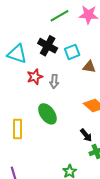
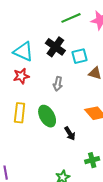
red star: (35, 77) -> (21, 76), moved
yellow rectangle: (17, 129) -> (20, 113), moved
black arrow: (86, 135) -> (70, 133), moved

